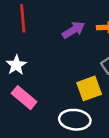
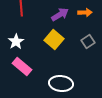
yellow square: (89, 88) -> (54, 40), moved, turned -30

